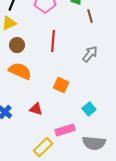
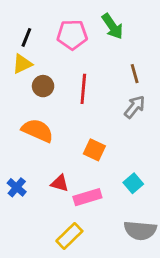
brown line: (90, 16) -> (135, 74), moved
brown circle: (17, 45) -> (43, 86), moved
pink rectangle: (65, 130) -> (87, 197), moved

